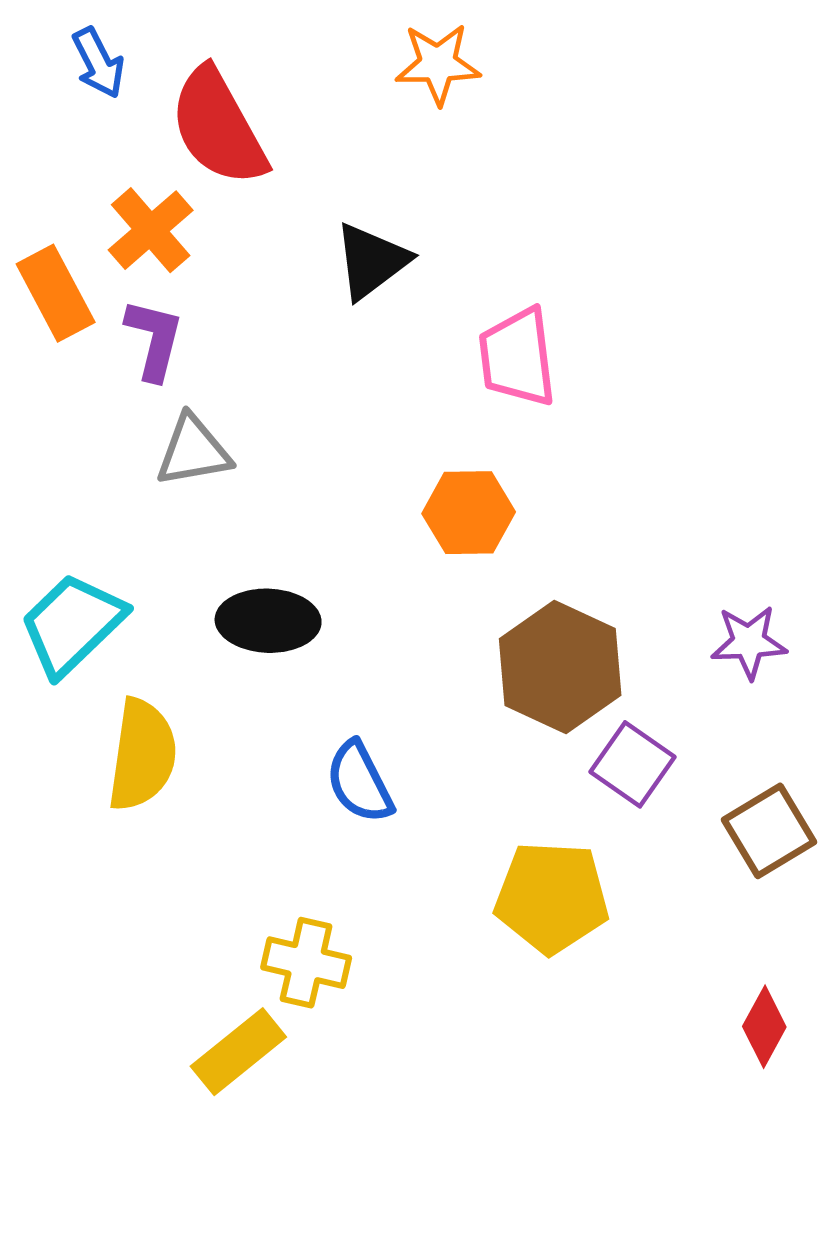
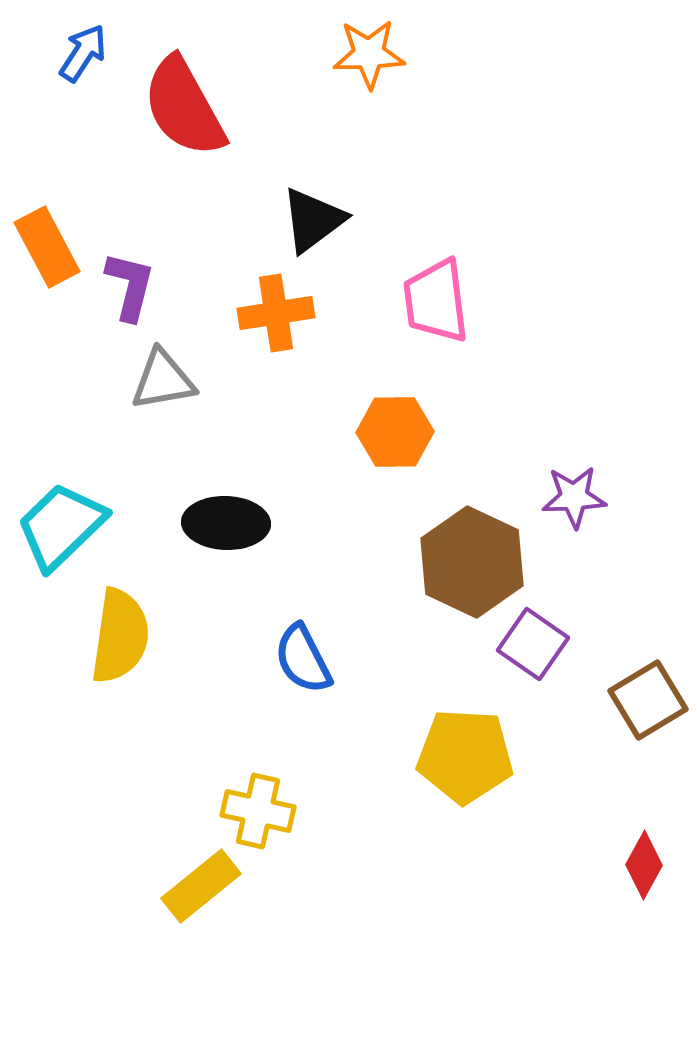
blue arrow: (98, 63) -> (83, 53), turned -120
orange cross: (151, 230) -> (276, 313), moved, turned 32
purple star: (749, 642) -> (574, 497), moved

